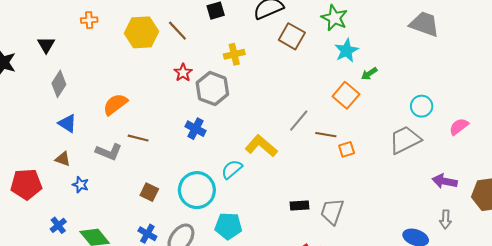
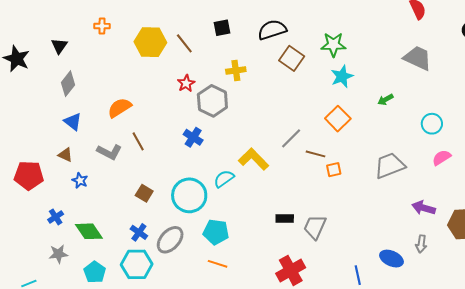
green star: (334, 18) -> (333, 45), turned -30
green arrow: (369, 74) -> (385, 100), moved
cyan circle: (422, 106) -> (432, 124), moved
brown line: (138, 138) -> (138, 141), turned 42

